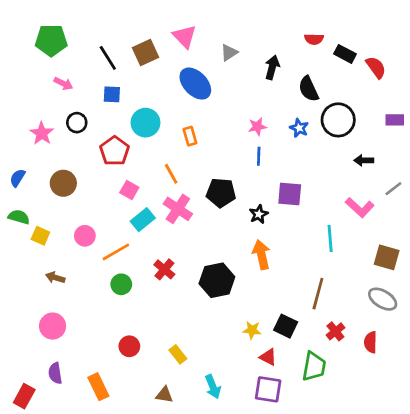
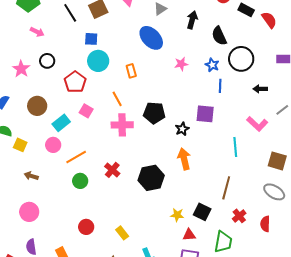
blue ellipse: (195, 84) -> (151, 38), moved
blue square: (112, 94) -> (91, 39), moved
blue line: (259, 156) -> (220, 86), moved
pink cross: (178, 209) -> (122, 125), turned -35
cyan rectangle: (143, 220) -> (61, 123), moved
red triangle: (268, 357) -> (189, 235), turned -32

